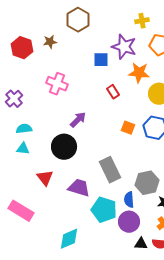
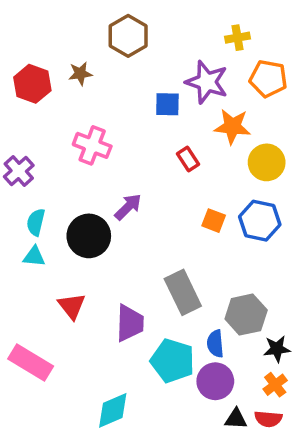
cyan semicircle: (24, 129) -> (36, 222), turned -70
black circle: (64, 147) -> (89, 236), moved
purple trapezoid: (79, 188) -> (130, 323), turned 75

